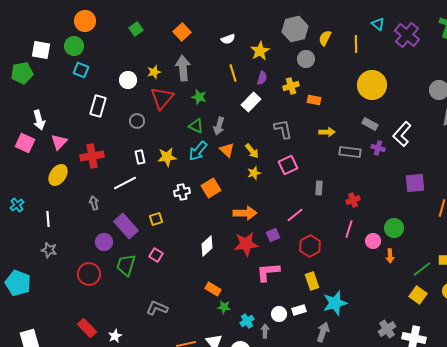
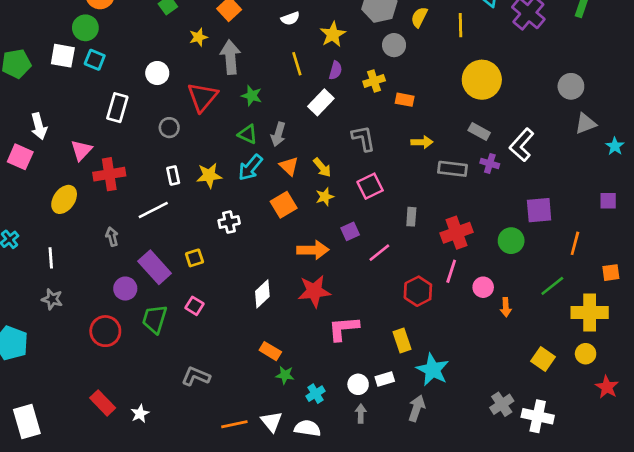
white square: (41, 50) -> (63, 56), moved
yellow star: (154, 72) -> (198, 37), moved
pink triangle: (59, 142) -> (81, 150), moved
orange square: (211, 188) -> (284, 205), moved
red cross: (353, 200) -> (457, 233), size x1.6
green circle: (394, 228) -> (511, 241), moved
purple square: (273, 235) -> (350, 231), moved
red hexagon: (310, 246) -> (418, 291), moved
green line: (422, 269) -> (552, 286), moved
cyan star: (335, 303) -> (433, 370), turned -30
gray arrow: (265, 331) -> (361, 414), moved

